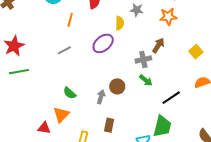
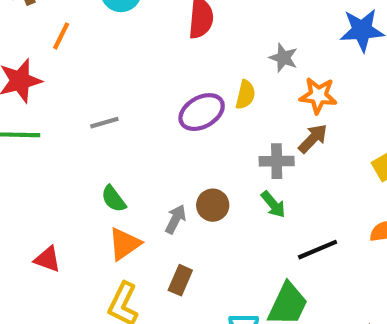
orange star: (168, 17) -> (318, 95), moved
orange line: (70, 20) -> (61, 36), moved
yellow semicircle: (120, 23) -> (245, 95), moved
gray line: (64, 50) -> (104, 123), moved
orange triangle: (61, 115) -> (124, 244), moved

